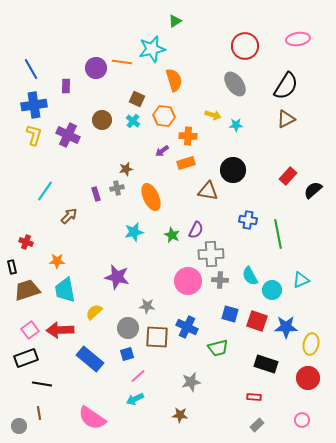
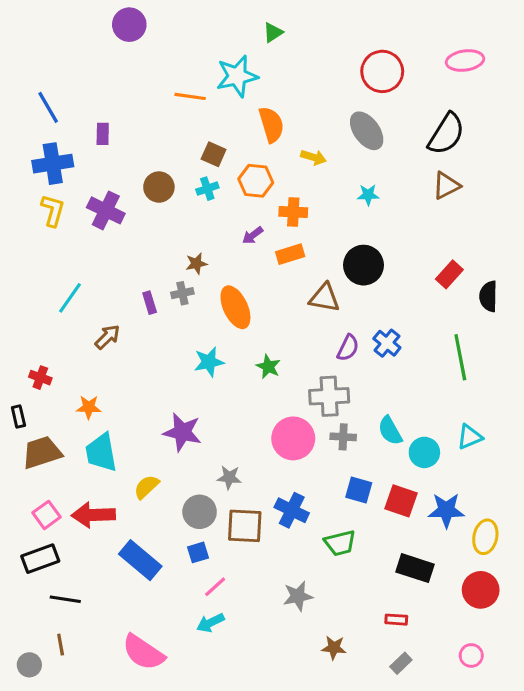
purple circle: (96, 68) -> (129, 25), moved
yellow arrow: (213, 115) -> (314, 157), moved
cyan cross: (133, 121) -> (207, 189), turned 32
black semicircle: (313, 190) -> (488, 296), turned -48
blue cross: (248, 220) -> (387, 343), turned 30
purple semicircle: (196, 230) -> (348, 348), moved
green line: (278, 234) -> (460, 357), moved
brown star: (180, 415) -> (334, 648), moved

